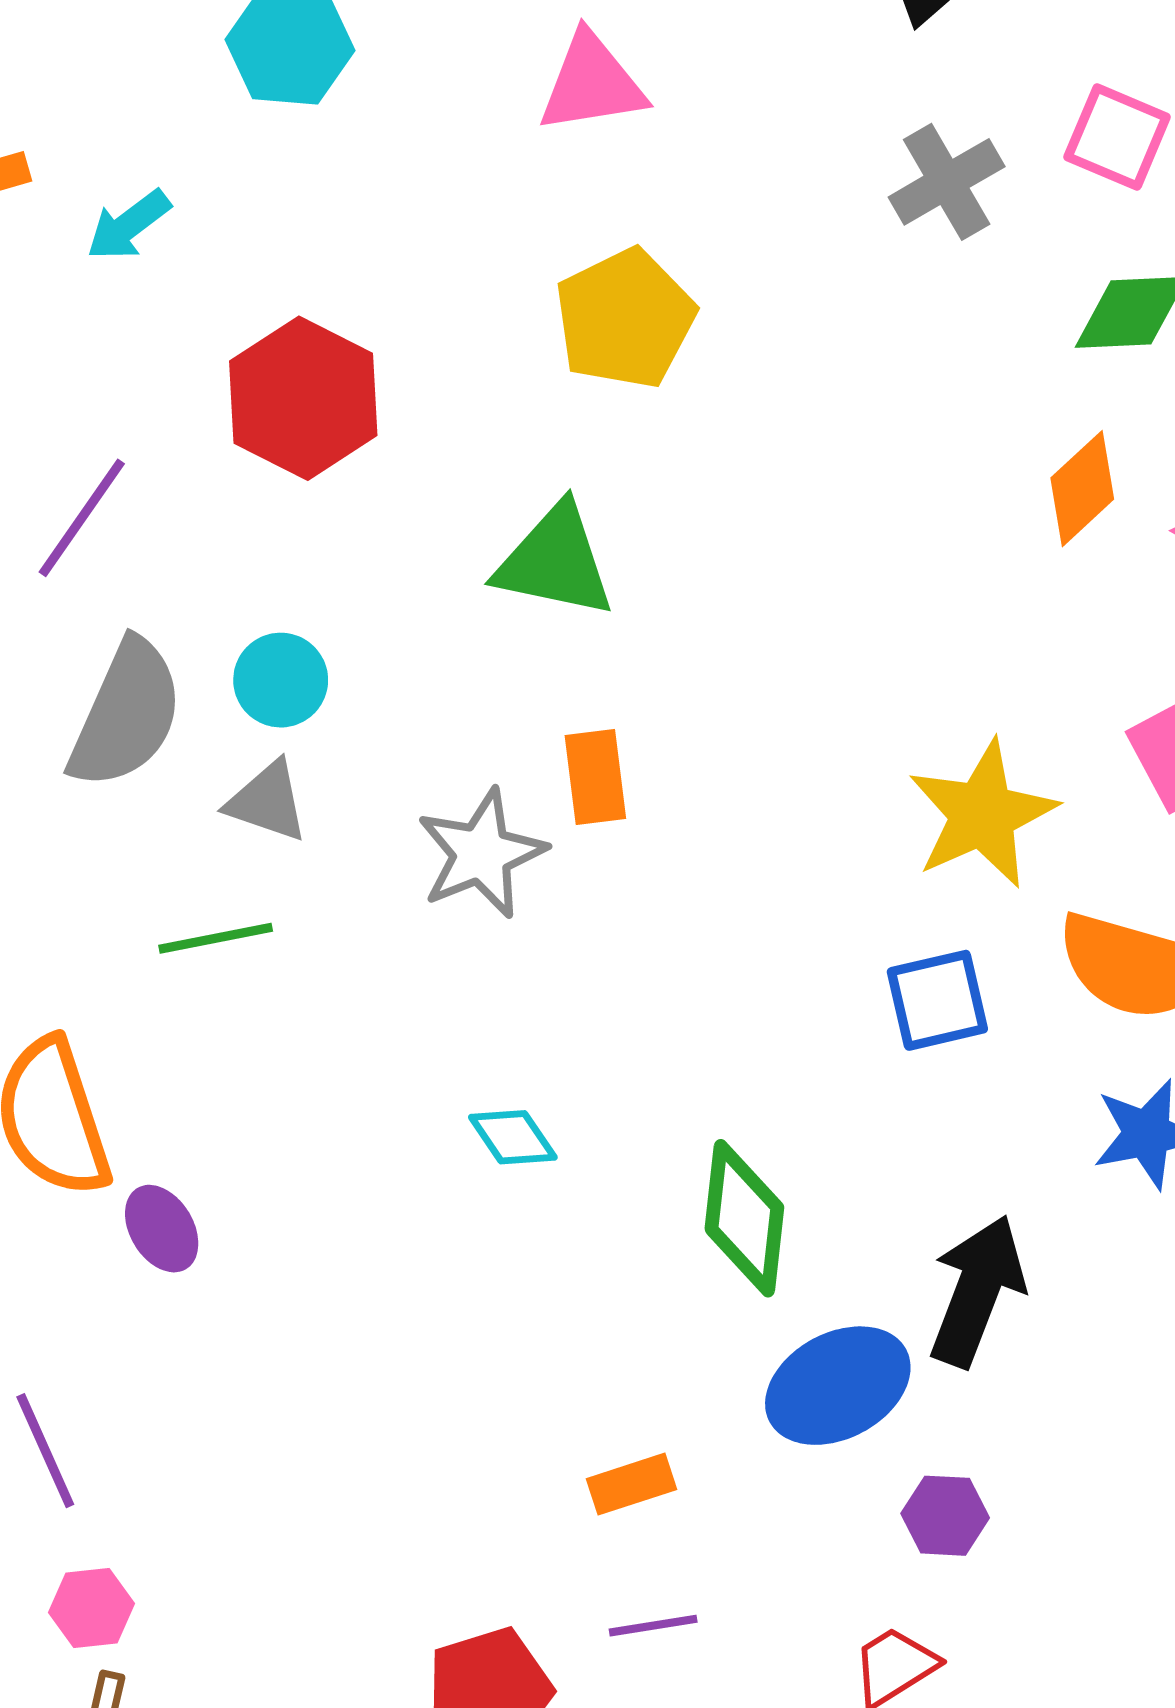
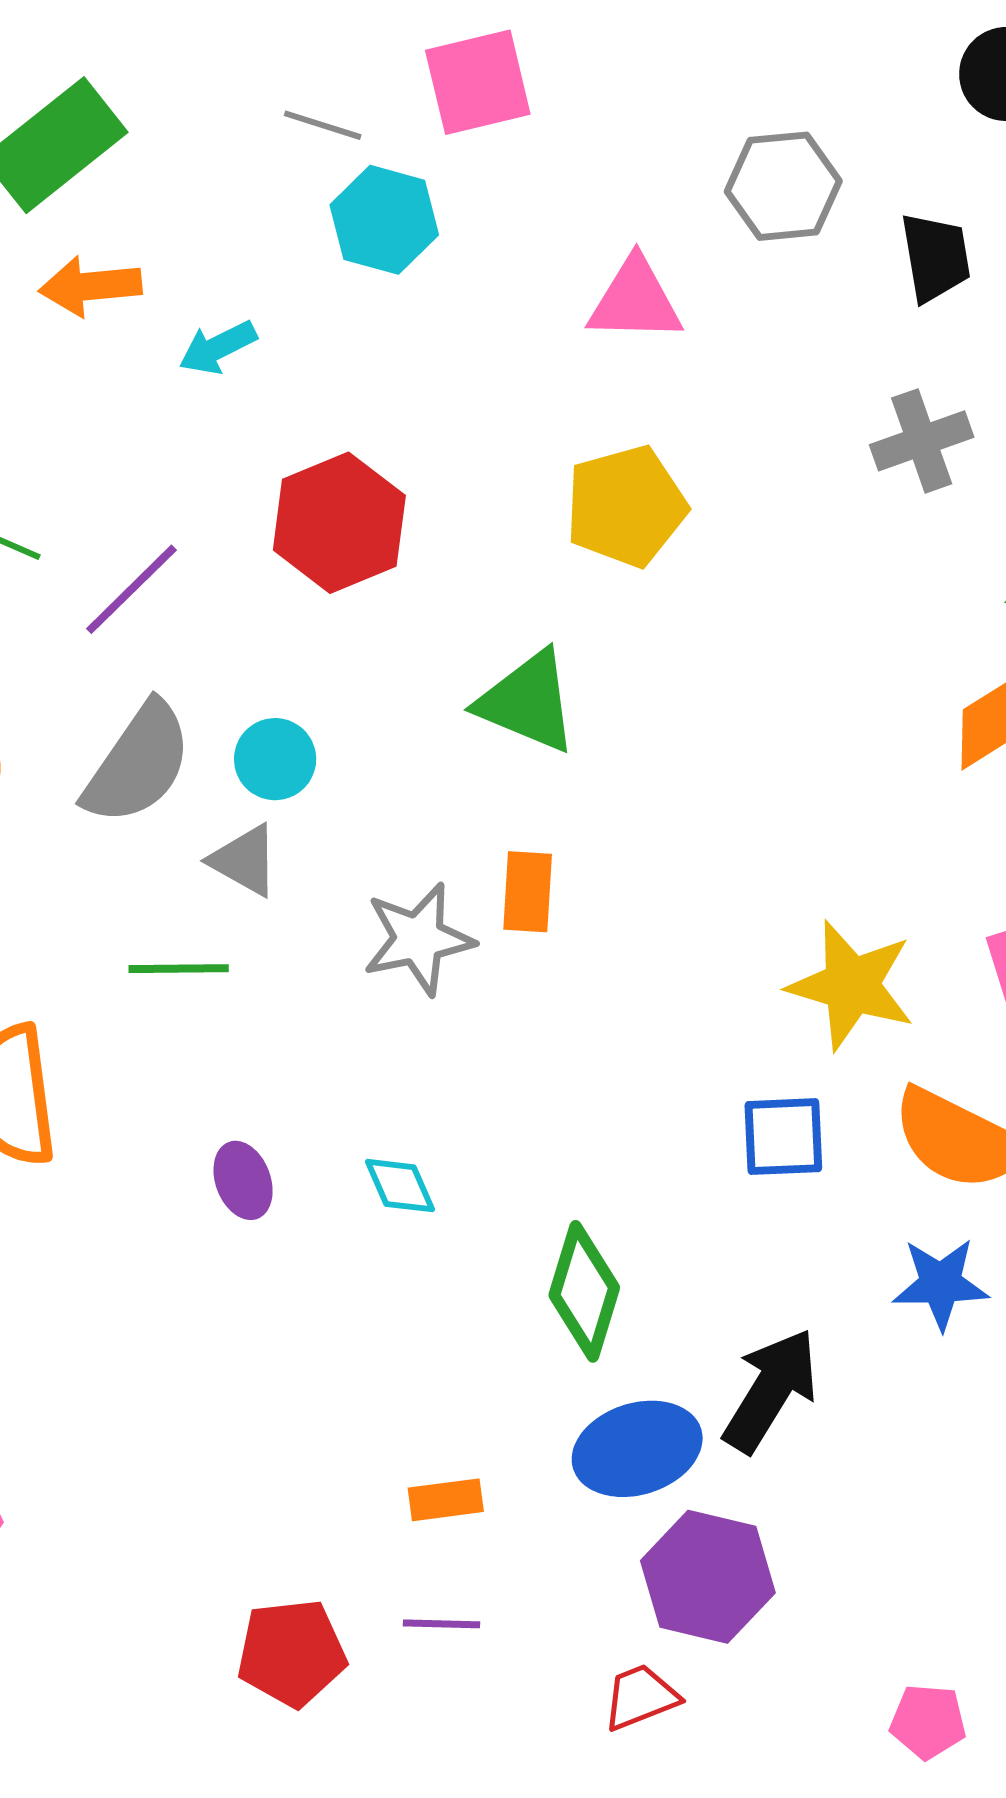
yellow star: (982, 814) -> (851, 985), turned 30
purple ellipse: (162, 1229) -> (243, 1180), moved
purple hexagon: (945, 1516) -> (708, 1577), size x1.8

